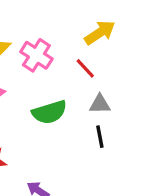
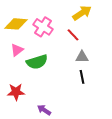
green semicircle: (49, 112) -> (37, 62), moved

